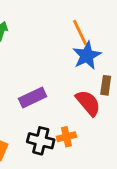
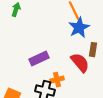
orange cross: (66, 137) -> (57, 80), moved

